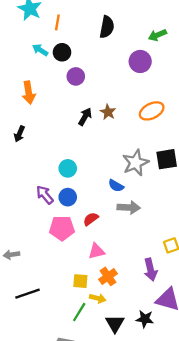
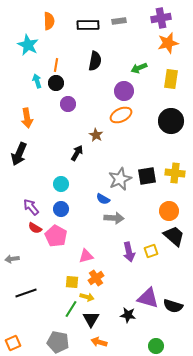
orange line: (57, 22) -> (56, 65), moved
cyan arrow: (40, 50) -> (37, 81), turned 40
orange ellipse: (152, 111) -> (121, 115), moved
black arrow: (85, 117) -> (77, 153), moved
black arrow: (19, 134) -> (19, 154), size x1.6
purple arrow: (45, 195) -> (31, 207), moved
red semicircle: (91, 219) -> (35, 228), moved, turned -112
pink pentagon: (62, 228) -> (56, 236), turned 30
purple arrow: (151, 270) -> (129, 252), moved
black triangle: (115, 324) -> (91, 319), moved

